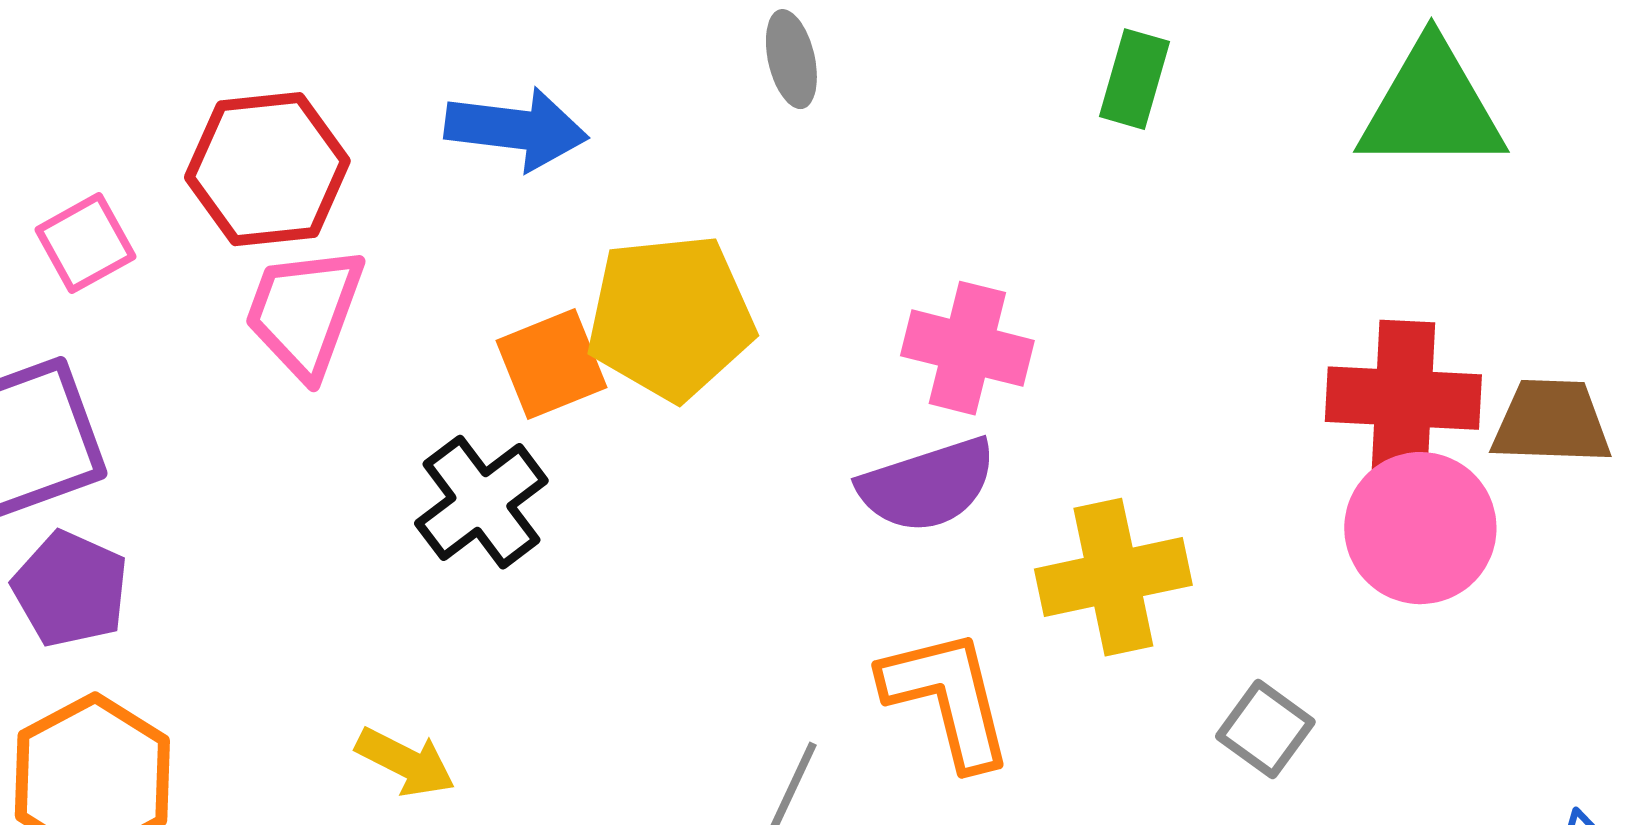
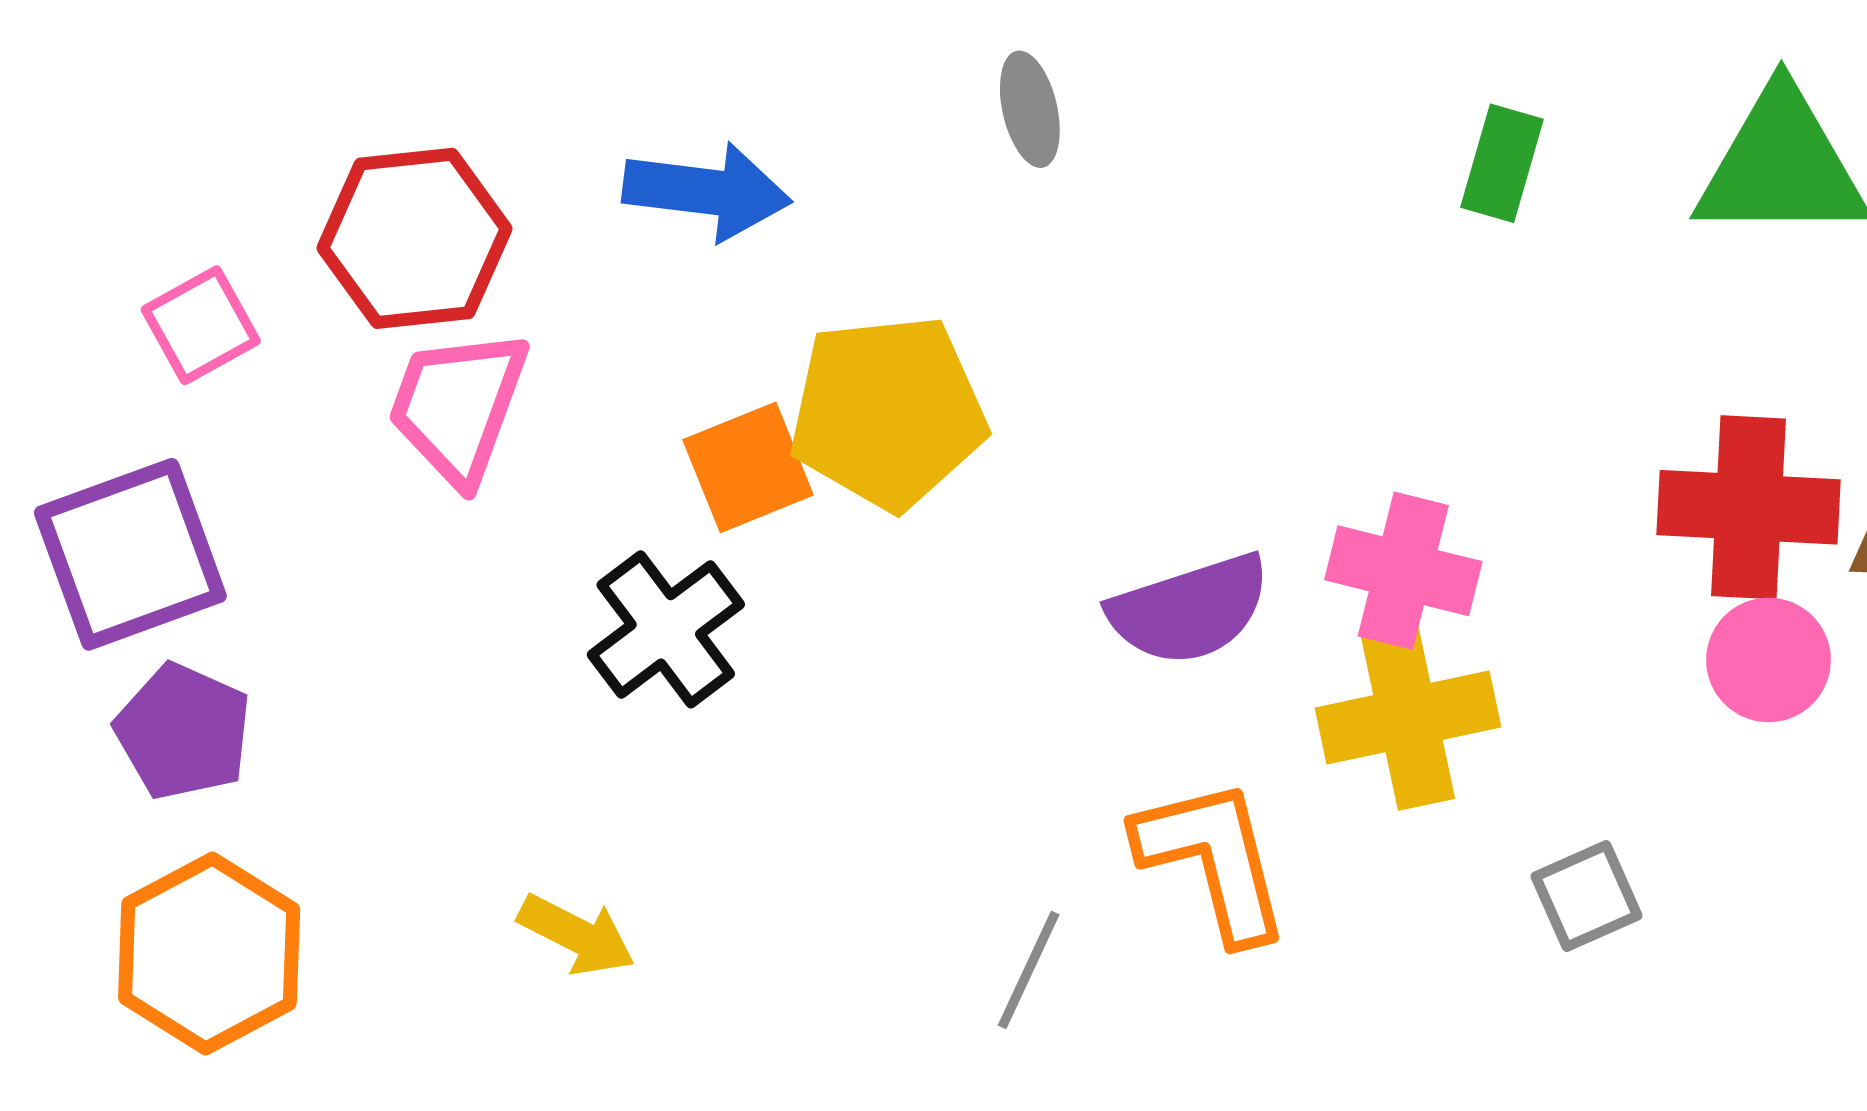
green rectangle: (1134, 79) -> (1502, 163), moved
pink cross: (967, 348) -> (1403, 571), moved
pink circle: (1420, 528) -> (1768, 660), size x0.7
gray square: (1265, 729) -> (1586, 896), turned 30

